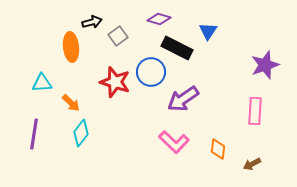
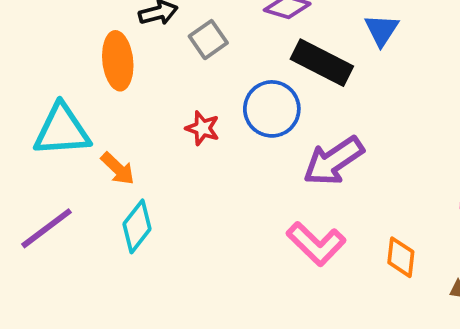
red star: (115, 82) -> (202, 128), size x0.6
cyan triangle: (42, 83) -> (62, 130), size x1.5
purple line: (34, 134) -> (47, 228), turned 44

